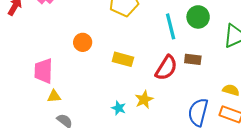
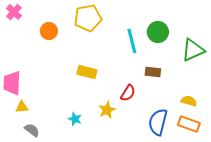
orange circle: (83, 42) -> (49, 31), moved
red semicircle: (166, 68) -> (128, 93), moved, size x0.7
cyan star: (119, 108) -> (75, 119), moved

